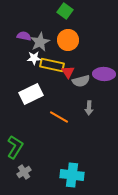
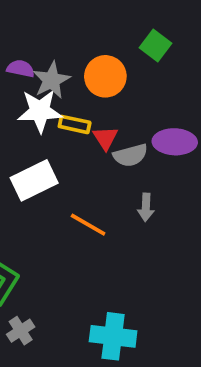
green square: (65, 11) -> (155, 46), moved
white star: (34, 58) -> (40, 111), size x1.6
yellow rectangle: (52, 65) -> (75, 124), size x0.7

